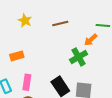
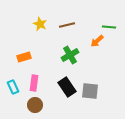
yellow star: (25, 20) -> (40, 24), moved
green cross: (79, 57) -> (70, 55), moved

